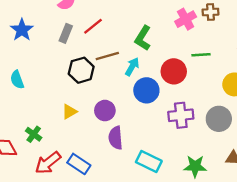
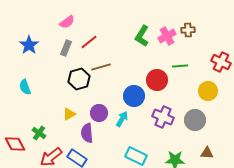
green L-shape: (143, 38) -> (142, 36), moved
cyan arrow: (132, 67) -> (122, 119), moved
purple cross: (181, 115) -> (163, 117), turned 30
purple semicircle: (116, 138) -> (87, 133), moved

